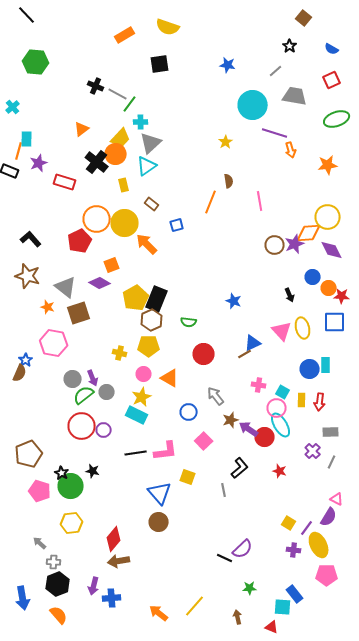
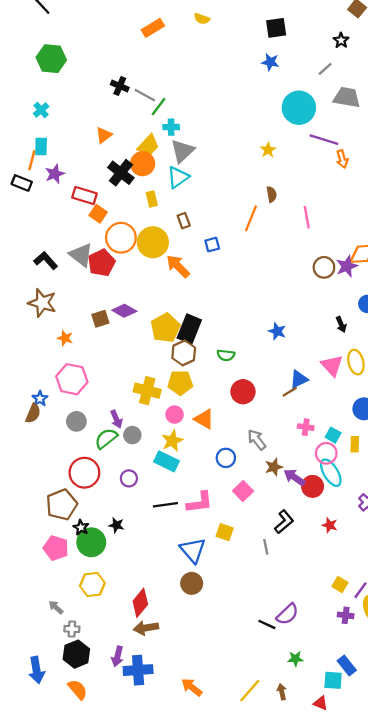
yellow semicircle: (168, 27) -> (202, 19), size x0.6
black square: (160, 64) -> (276, 28), moved
cyan cross: (13, 107) -> (41, 110), moved
brown rectangle: (152, 204) -> (184, 221), turned 32
orange square: (112, 265) -> (98, 214), moved, turned -35
gray triangle: (66, 287) -> (81, 255), moved
brown square: (79, 313) -> (100, 319), moved, size x0.7
yellow cross: (120, 353) -> (147, 391), size x1.6
gray circle: (73, 379) -> (76, 421), moved
red circle: (82, 426) -> (84, 473), moved
brown pentagon: (29, 454) -> (62, 505), moved
blue cross: (112, 598) -> (138, 670), size x1.4
yellow line: (195, 606) -> (250, 691), moved

